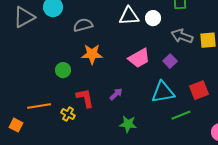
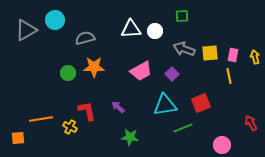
green circle: (63, 70) -> (68, 73), moved
purple arrow: (116, 94) -> (118, 107), turned -96
orange square: (16, 125) -> (18, 138), turned -32

